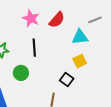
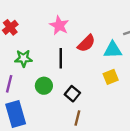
red semicircle: (57, 20) -> (86, 43), moved
black square: (67, 79) -> (72, 94), moved

